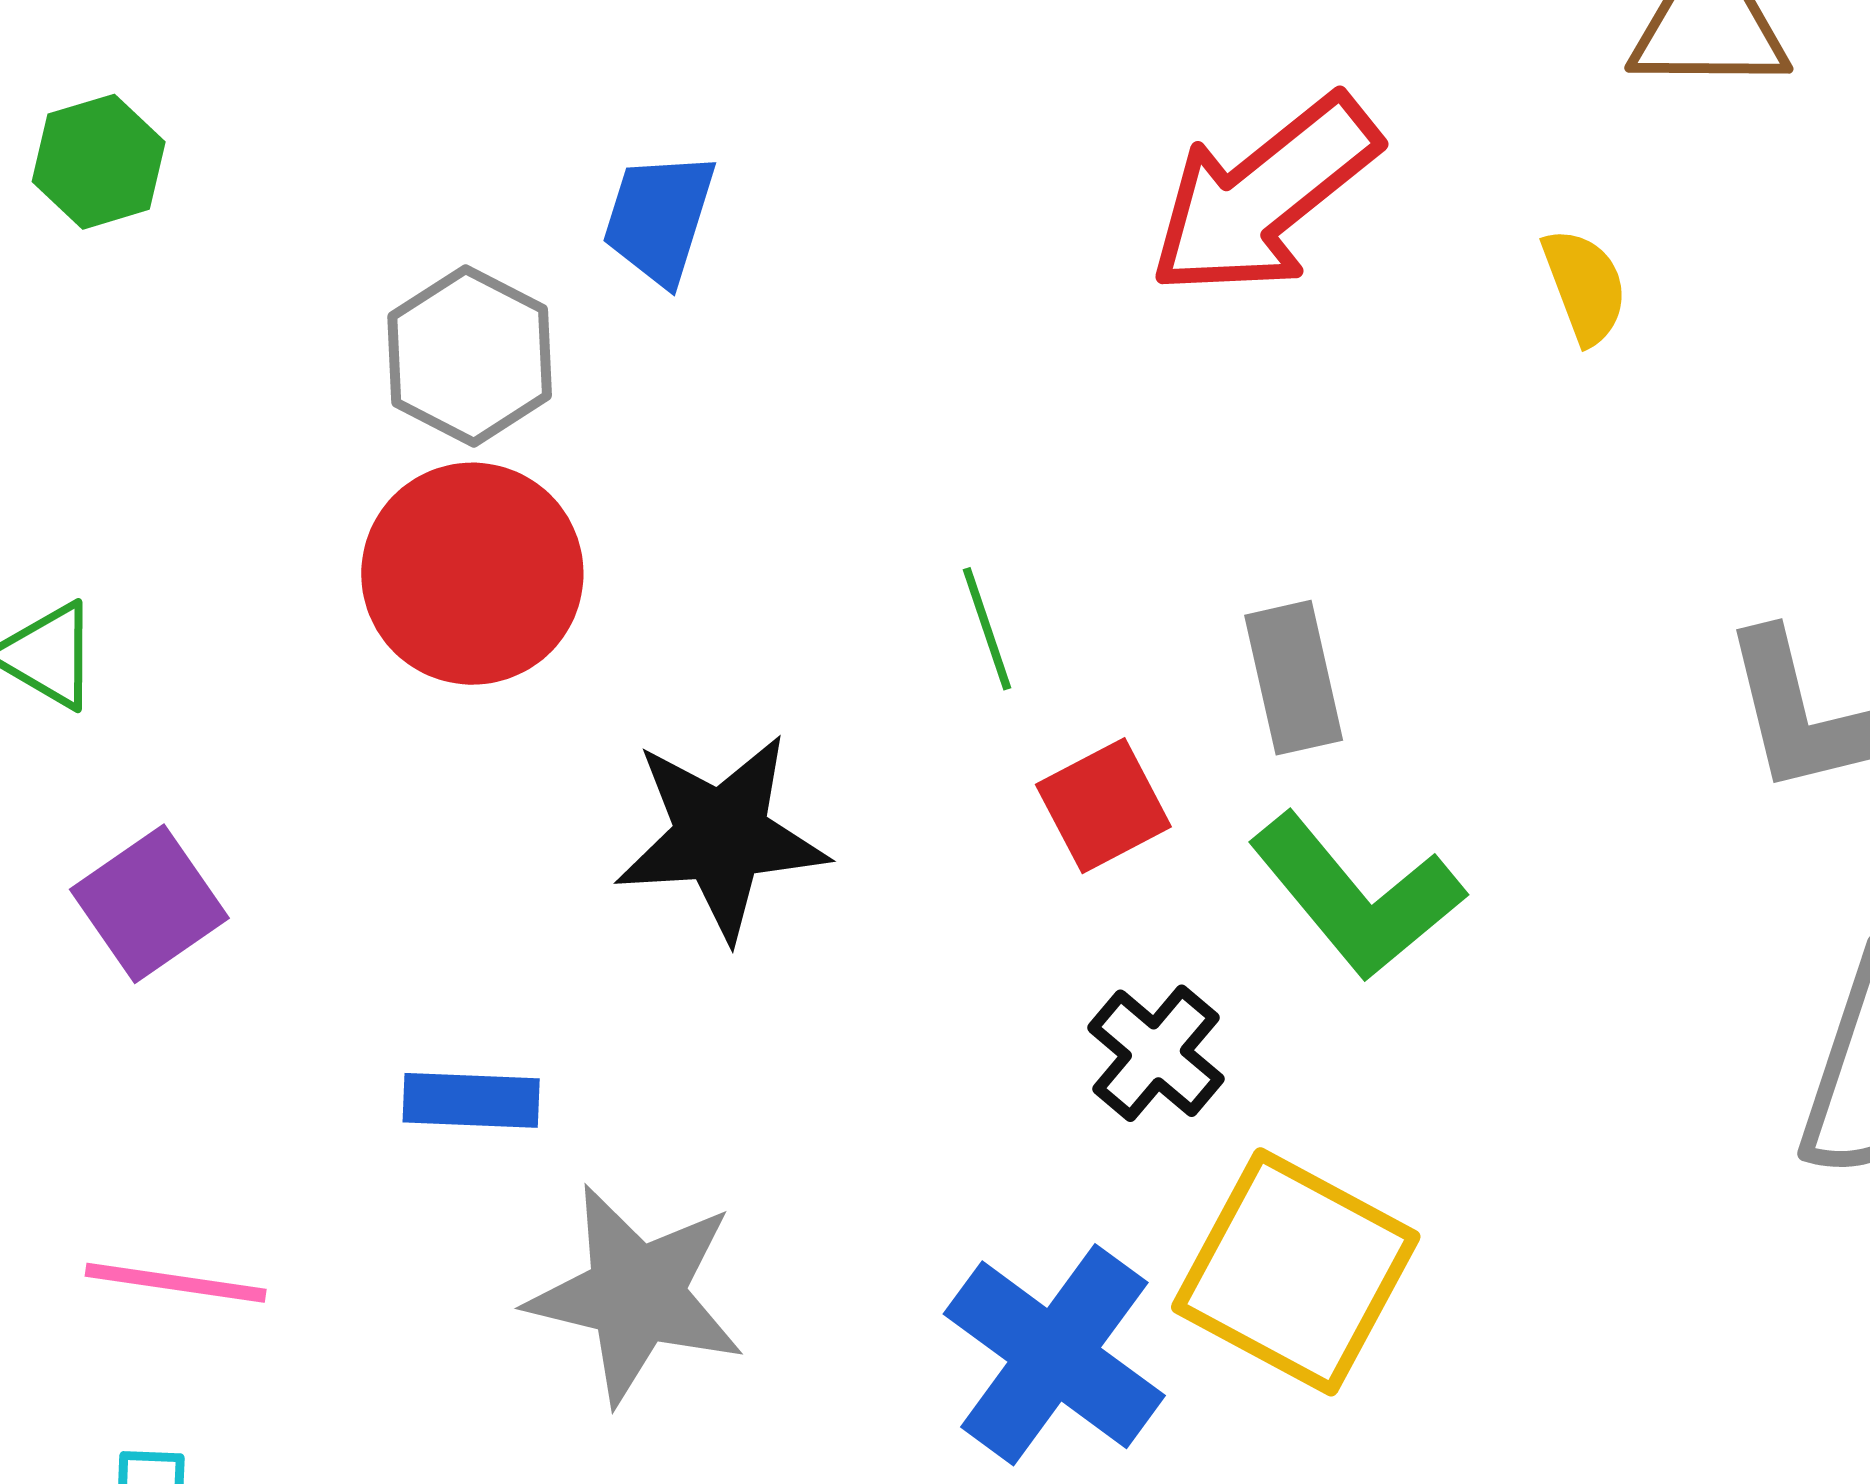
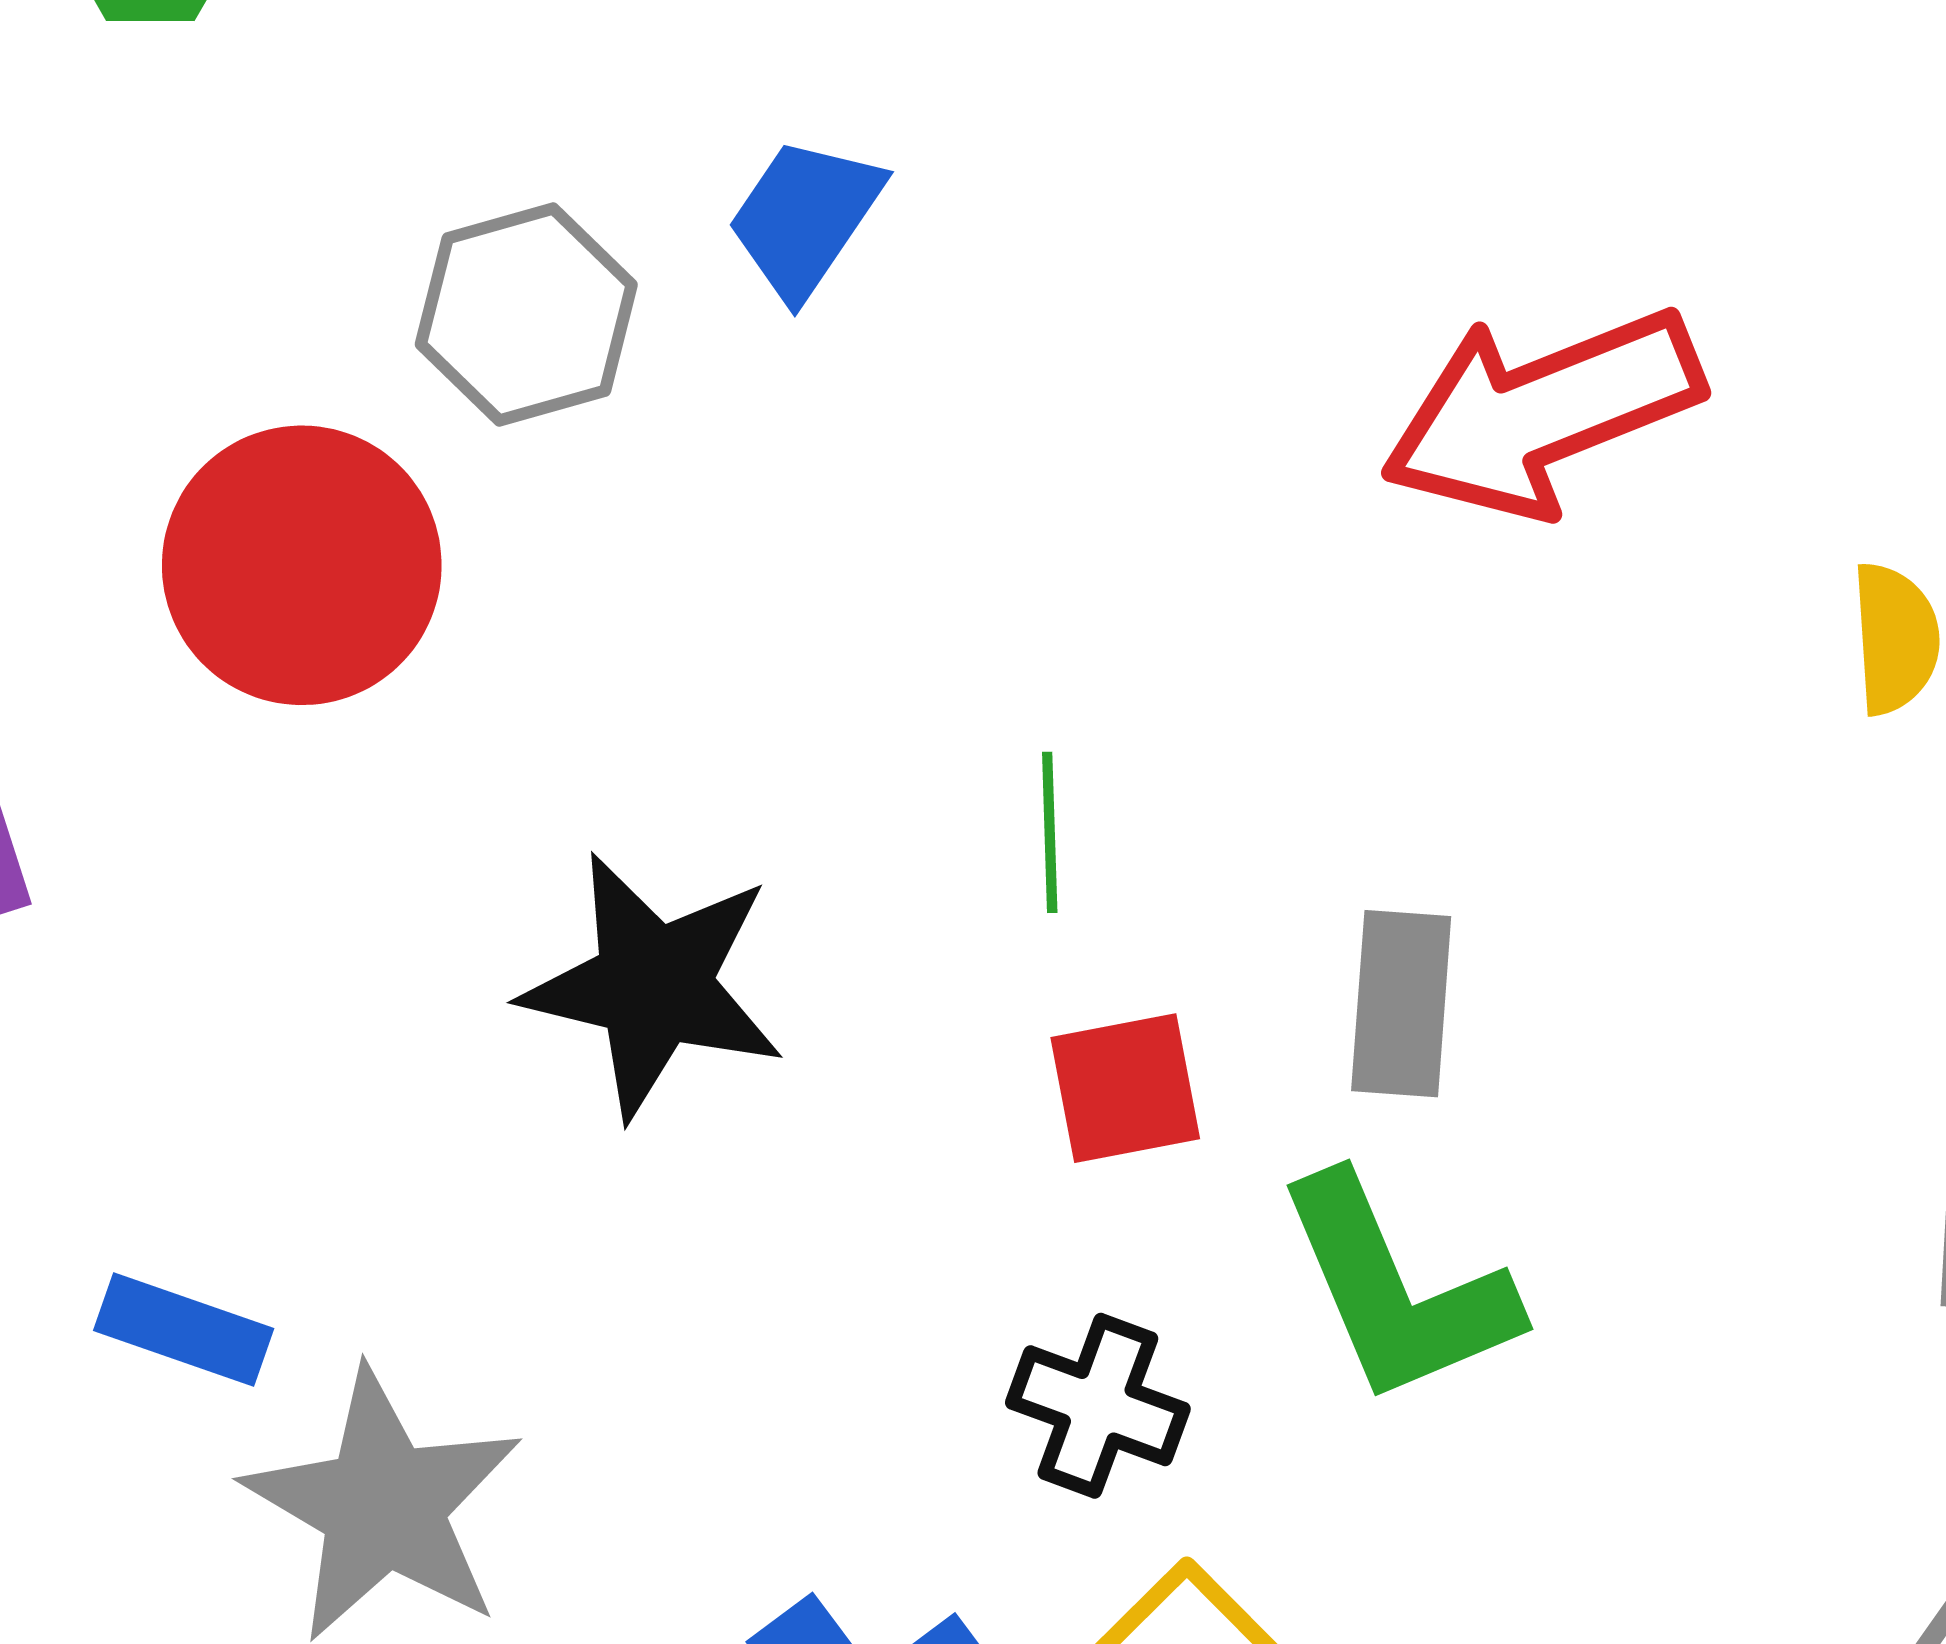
red circle: (472, 574) -> (302, 565), moved
black cross: (1156, 1053) -> (1098, 1406), turned -37
blue rectangle: (471, 1100) -> (184, 1330), moved

